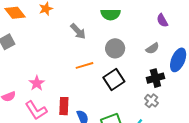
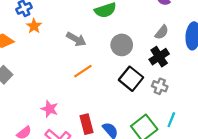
orange line: (85, 65) -> (83, 71), moved
black cross: (155, 78) -> (159, 57), moved
gray cross: (151, 101) -> (160, 86), moved

